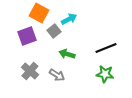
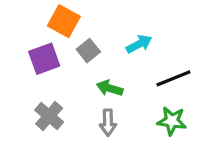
cyan arrow: (69, 19) -> (139, 44), moved
gray arrow: (57, 75) -> (108, 123), moved, turned 56

